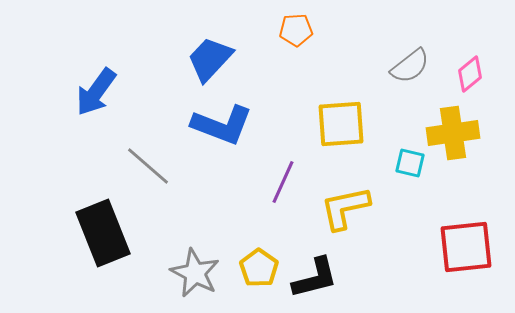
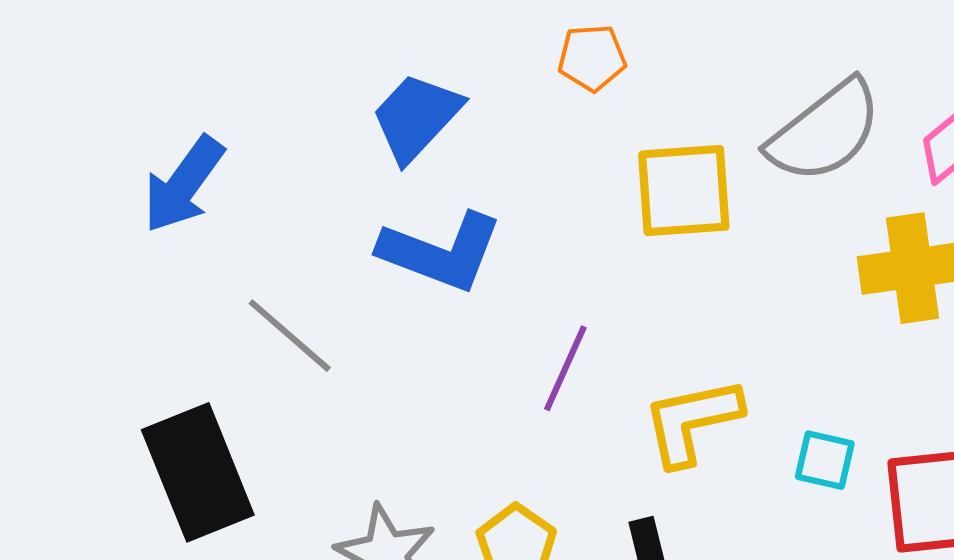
gray semicircle: (410, 66) -> (825, 131), size x1.5
yellow square: (341, 124) -> (684, 191), moved
cyan square: (410, 163) -> (825, 460), moved

